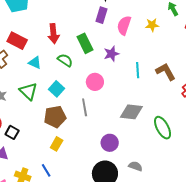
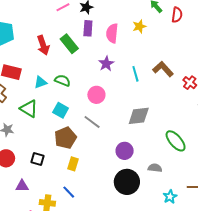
red arrow: (53, 34) -> (43, 45), moved
green rectangle: (85, 43) -> (69, 44), moved
cyan triangle: (35, 63) -> (40, 82), moved, turned -32
green triangle: (28, 91) -> (29, 109), moved
gray line: (85, 107) -> (92, 122), turned -30
green ellipse: (163, 128) -> (176, 141), moved
black square: (12, 132) -> (38, 159), moved

